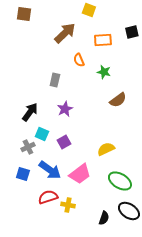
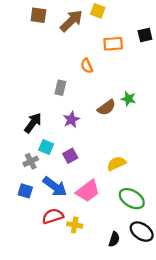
brown square: (24, 14) -> (38, 15), moved
brown arrow: (65, 33) -> (71, 21), moved
green star: (104, 72) -> (128, 99), moved
brown semicircle: (118, 100) -> (107, 107), moved

